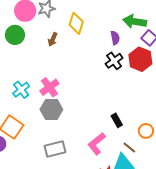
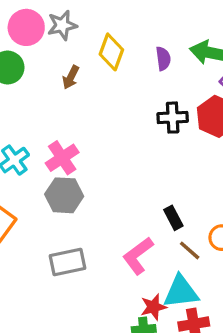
purple semicircle: (115, 38) -> (163, 59), moved
black cross: (114, 61) -> (173, 118), turned 30
brown line: (129, 148) -> (190, 250), moved

